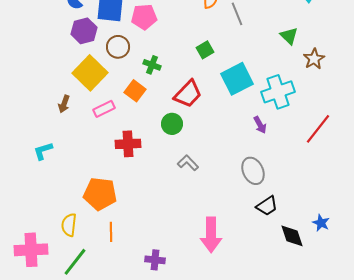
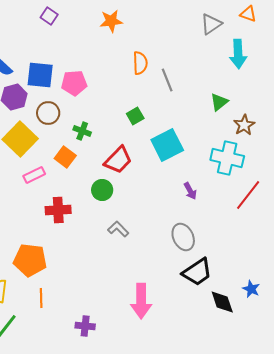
green triangle: (289, 36) -> (219, 102), turned 36
cyan cross: (278, 92) -> (227, 158), moved, turned 32
black trapezoid: (267, 206) -> (197, 272), size x1.4

